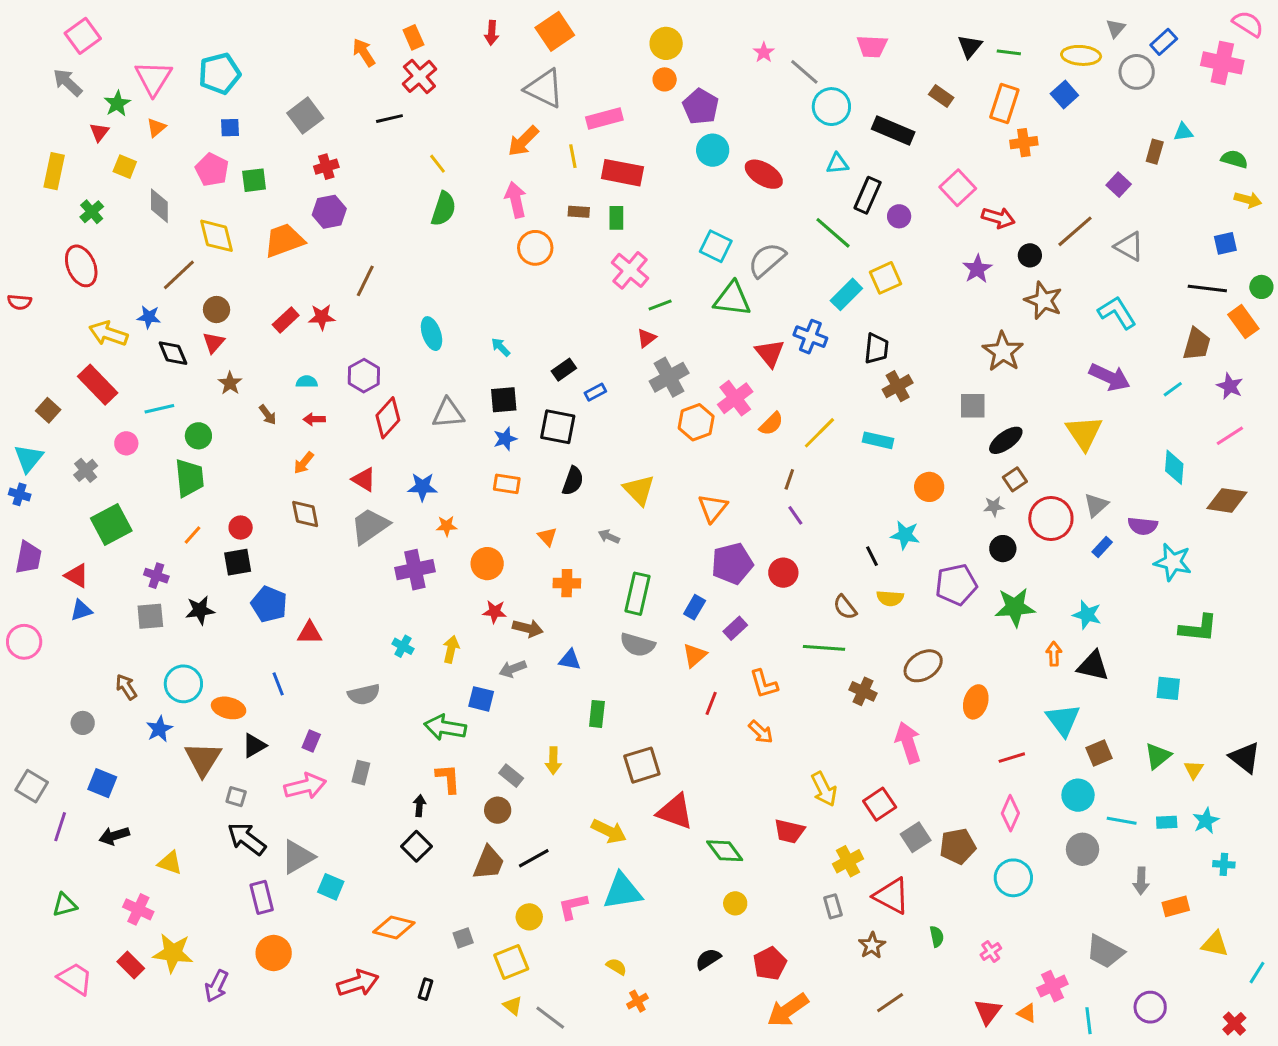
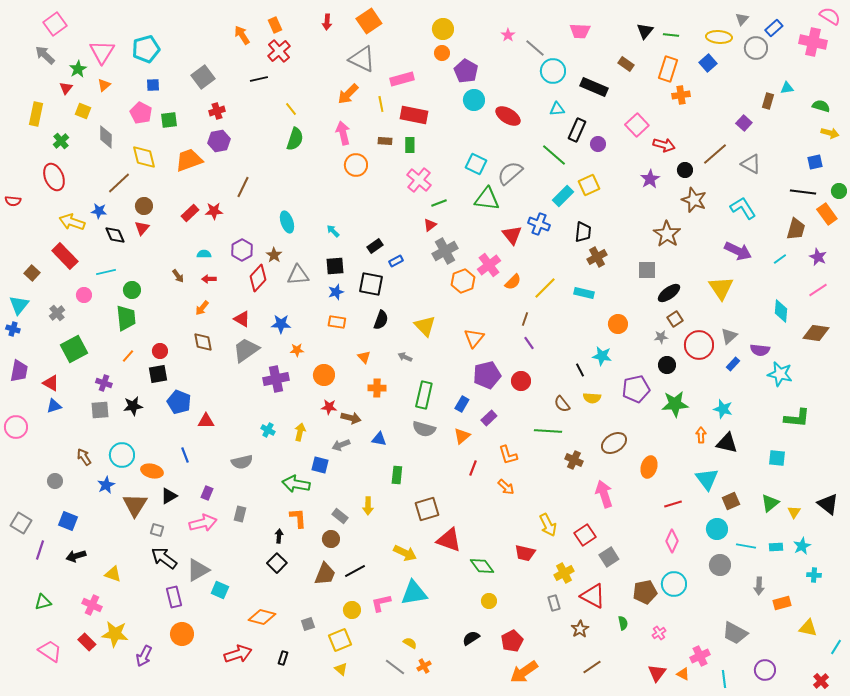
brown star: (230, 383) -> (274, 255), moved
brown pentagon: (958, 846) -> (645, 592), moved
gray line: (550, 1018) -> (395, 667), moved

